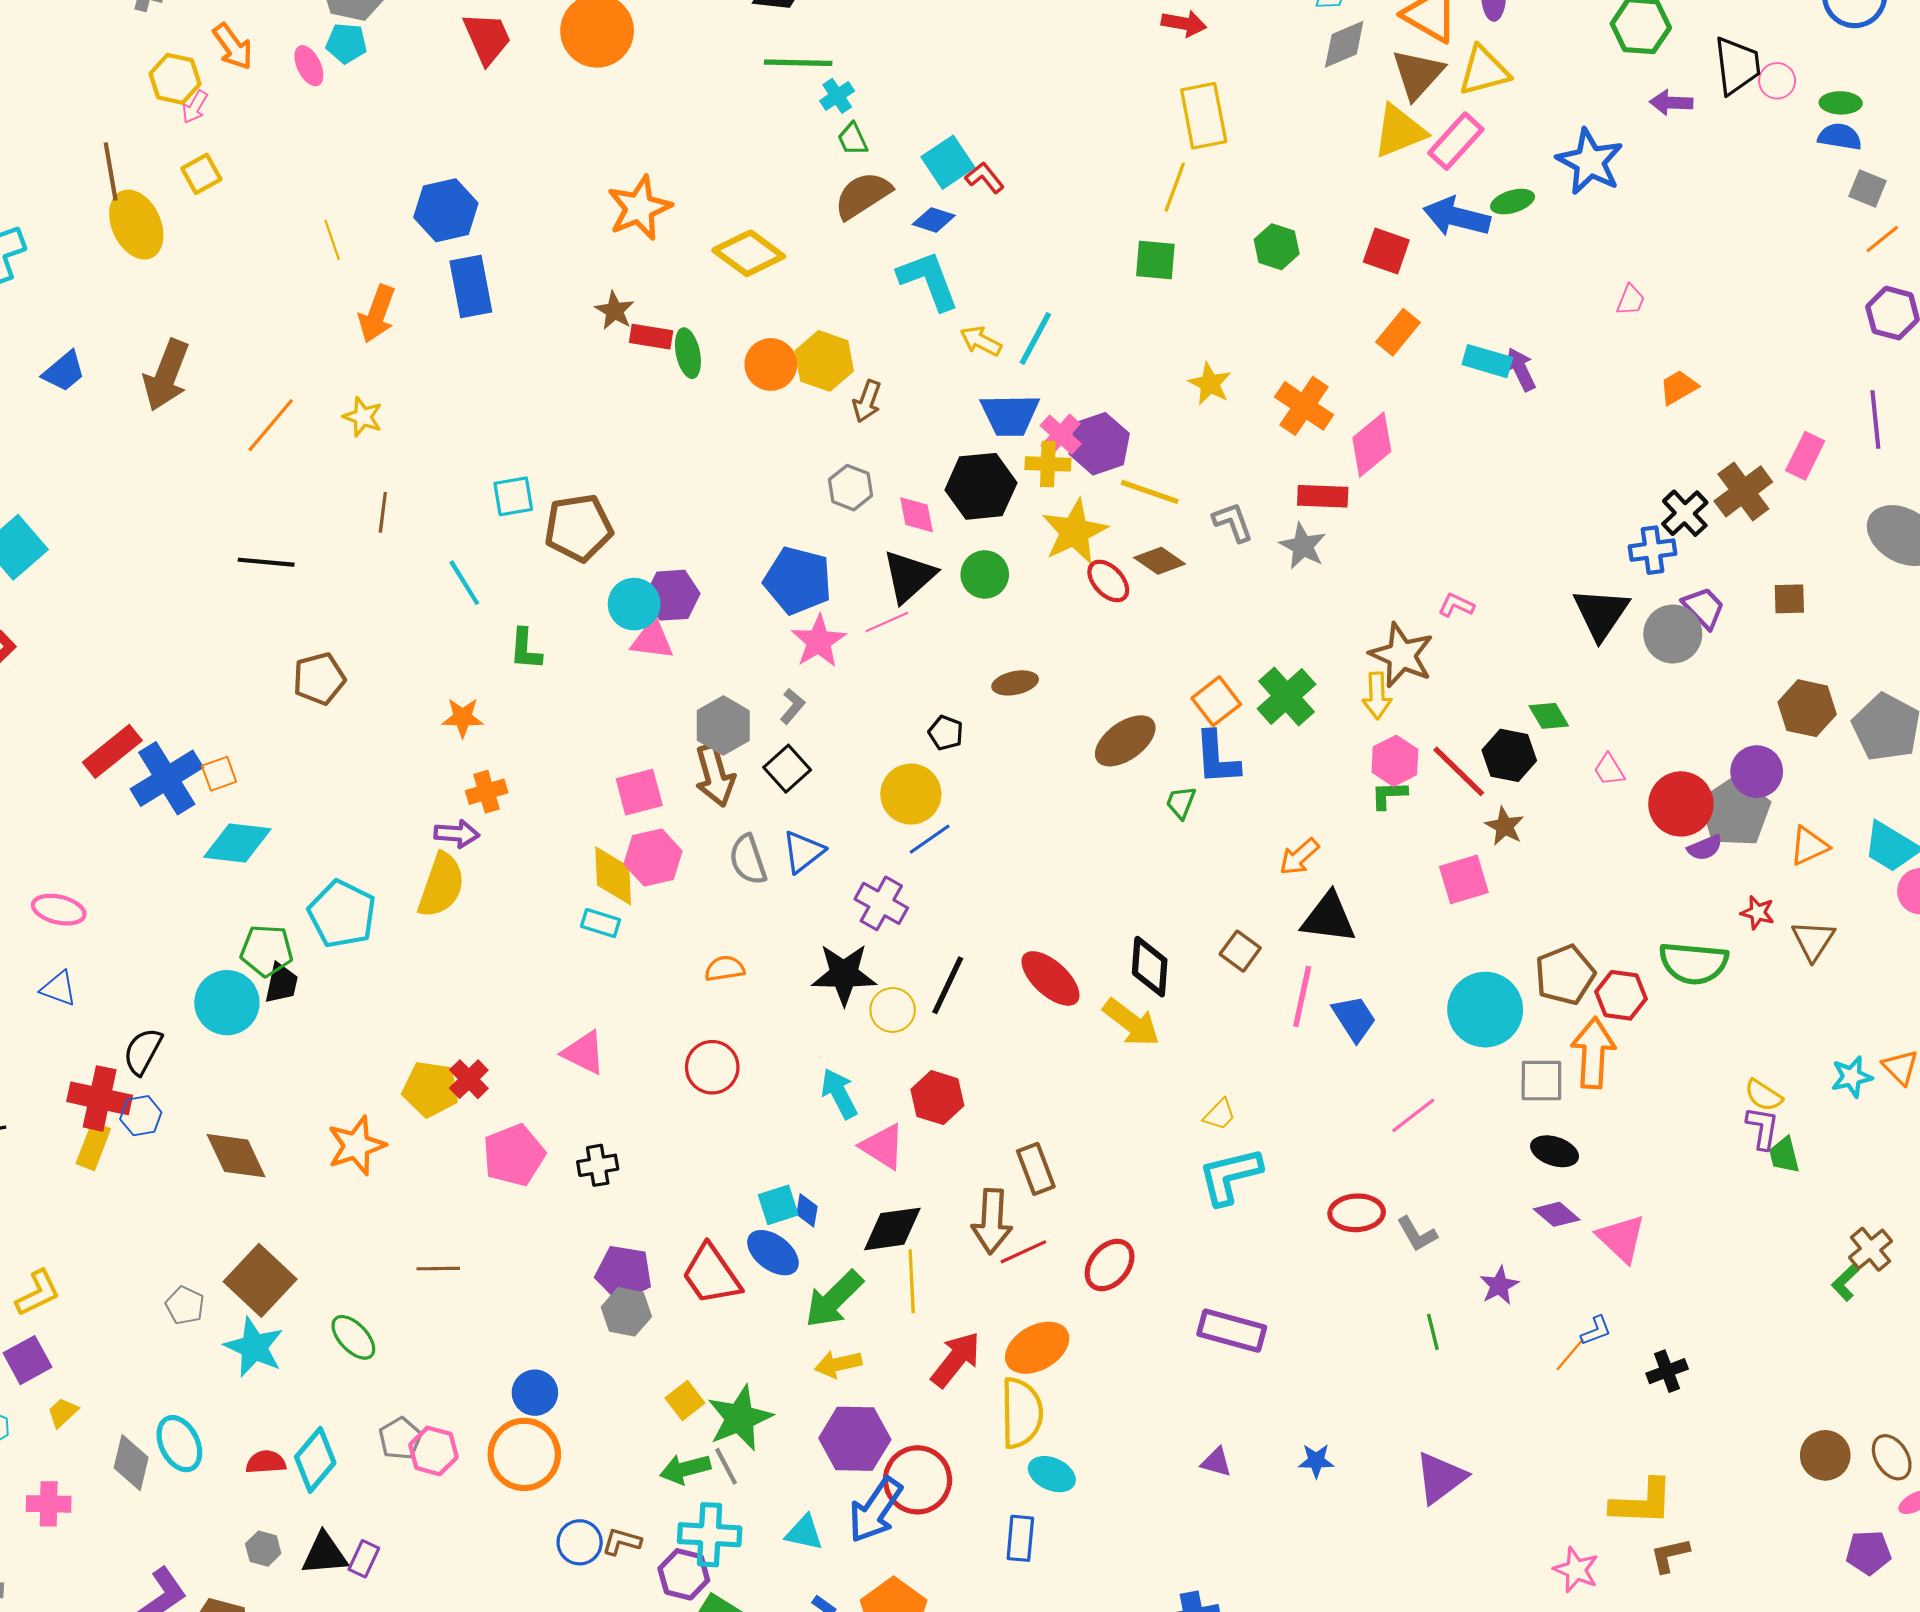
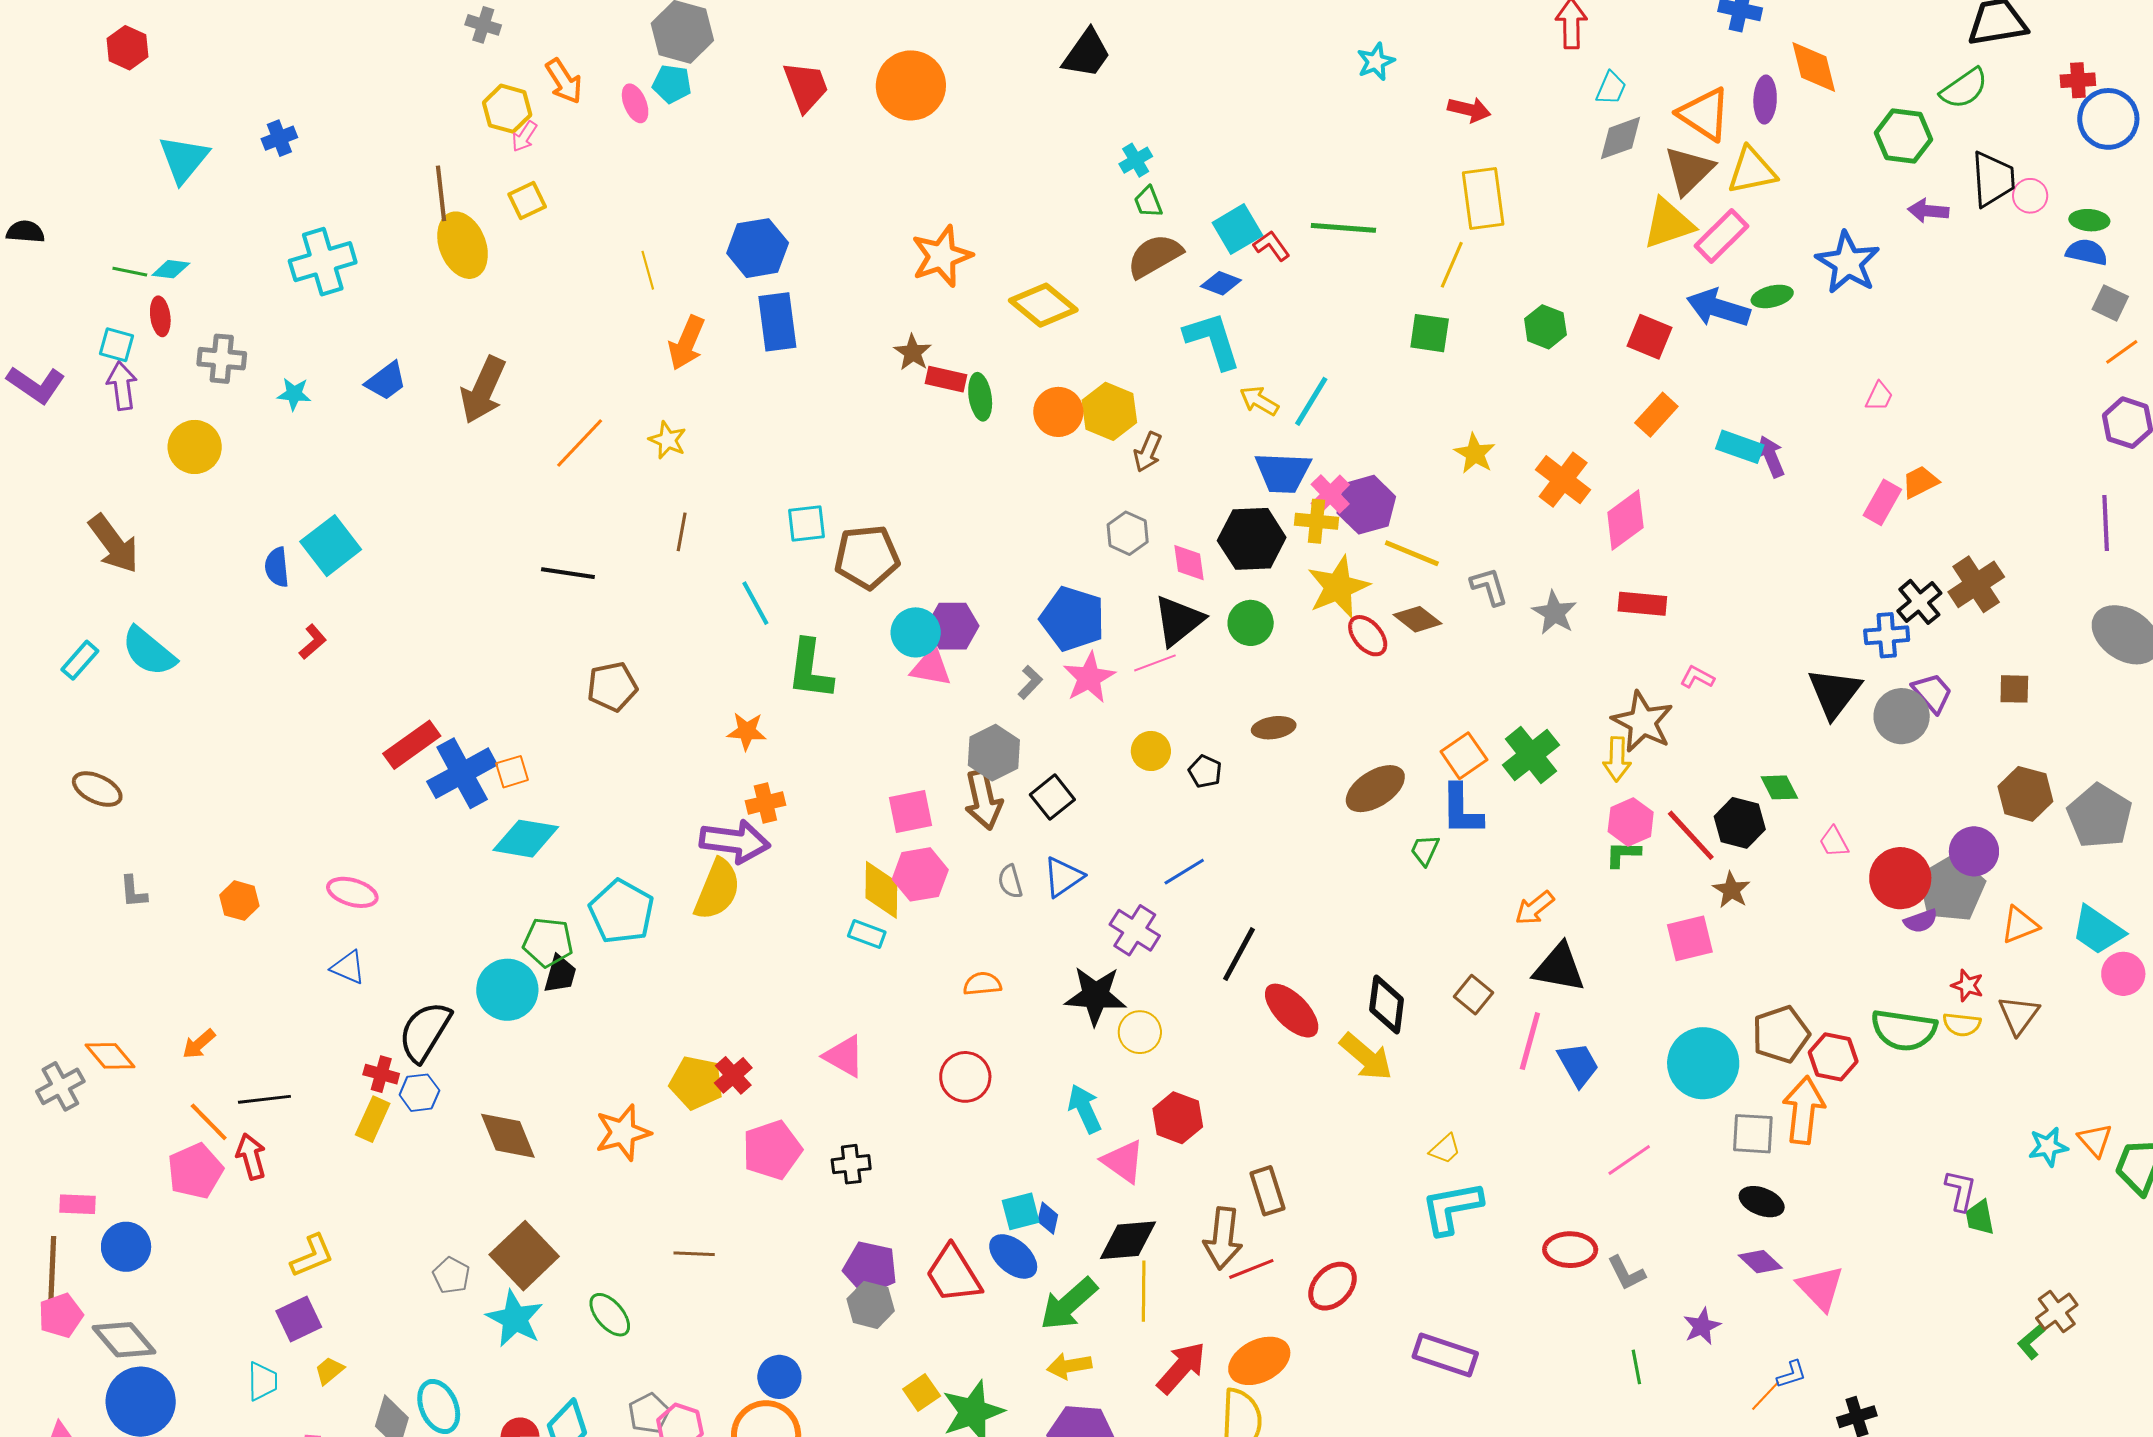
green line: (798, 63) -> (1343, 228), moved
pink rectangle: (1805, 456) -> (1882, 502), moved
red rectangle: (1323, 496) -> (1642, 604), moved
green L-shape: (526, 649) -> (810, 670), size x1.5
gray L-shape: (792, 706) -> (1030, 682), moved
yellow circle: (911, 794) -> (1151, 751), moved, size x0.7
purple arrow: (457, 834) -> (735, 841), size x1.6
gray semicircle: (748, 860) -> (1010, 881), size x0.7
black line: (948, 985) -> (1239, 954), moved
black semicircle: (143, 1051) -> (425, 1032), size x1.4
yellow semicircle: (1763, 1095) -> (1962, 1025), moved, turned -30
red cross: (100, 1098) -> (381, 1074), size x0.6

